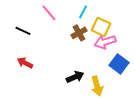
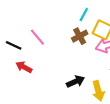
pink line: (49, 13) -> (37, 37), moved
black line: (23, 31) -> (14, 45), moved

